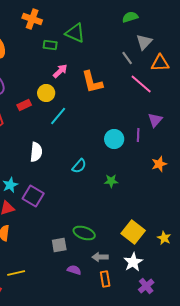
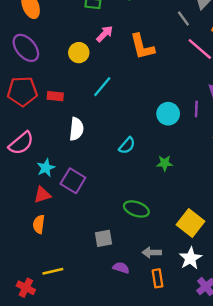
yellow circle: (46, 93) -> (79, 53), moved
red rectangle: (24, 105) -> (55, 96), moved, turned 32
green ellipse: (84, 233) -> (136, 209), moved

